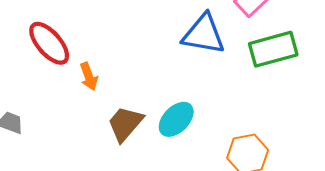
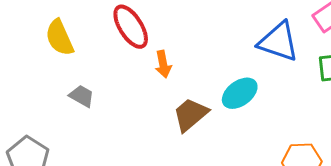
cyan ellipse: (176, 119) -> (240, 93), moved

